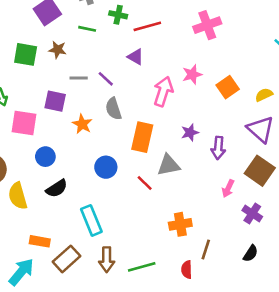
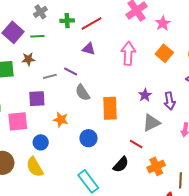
green line: (87, 29) -> (37, 36), moved
pink star: (192, 74) -> (163, 23), moved
pink arrow: (163, 91) -> (128, 53), moved
orange star: (82, 124) -> (61, 120), moved
gray triangle: (169, 165) -> (151, 123), moved
red line: (145, 183) -> (136, 144), moved
black semicircle: (57, 188) -> (121, 165), moved
yellow semicircle: (18, 196) -> (35, 167), moved

